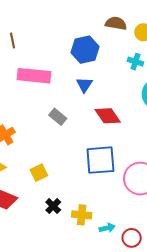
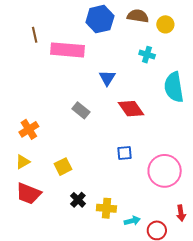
blue hexagon: (85, 50) -> (100, 19), moved
cyan cross: (135, 62) -> (147, 55), moved
pink rectangle: (34, 76) -> (68, 50), moved
blue square: (100, 160) -> (124, 153), size x0.5

